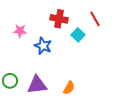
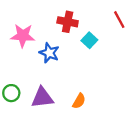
red line: (95, 19) -> (119, 20), moved
pink star: (20, 31) -> (23, 36), size x1.5

